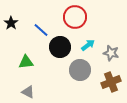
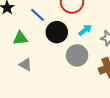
green triangle: (26, 62) -> (20, 38), moved
gray triangle: (28, 92) -> (25, 65), moved

